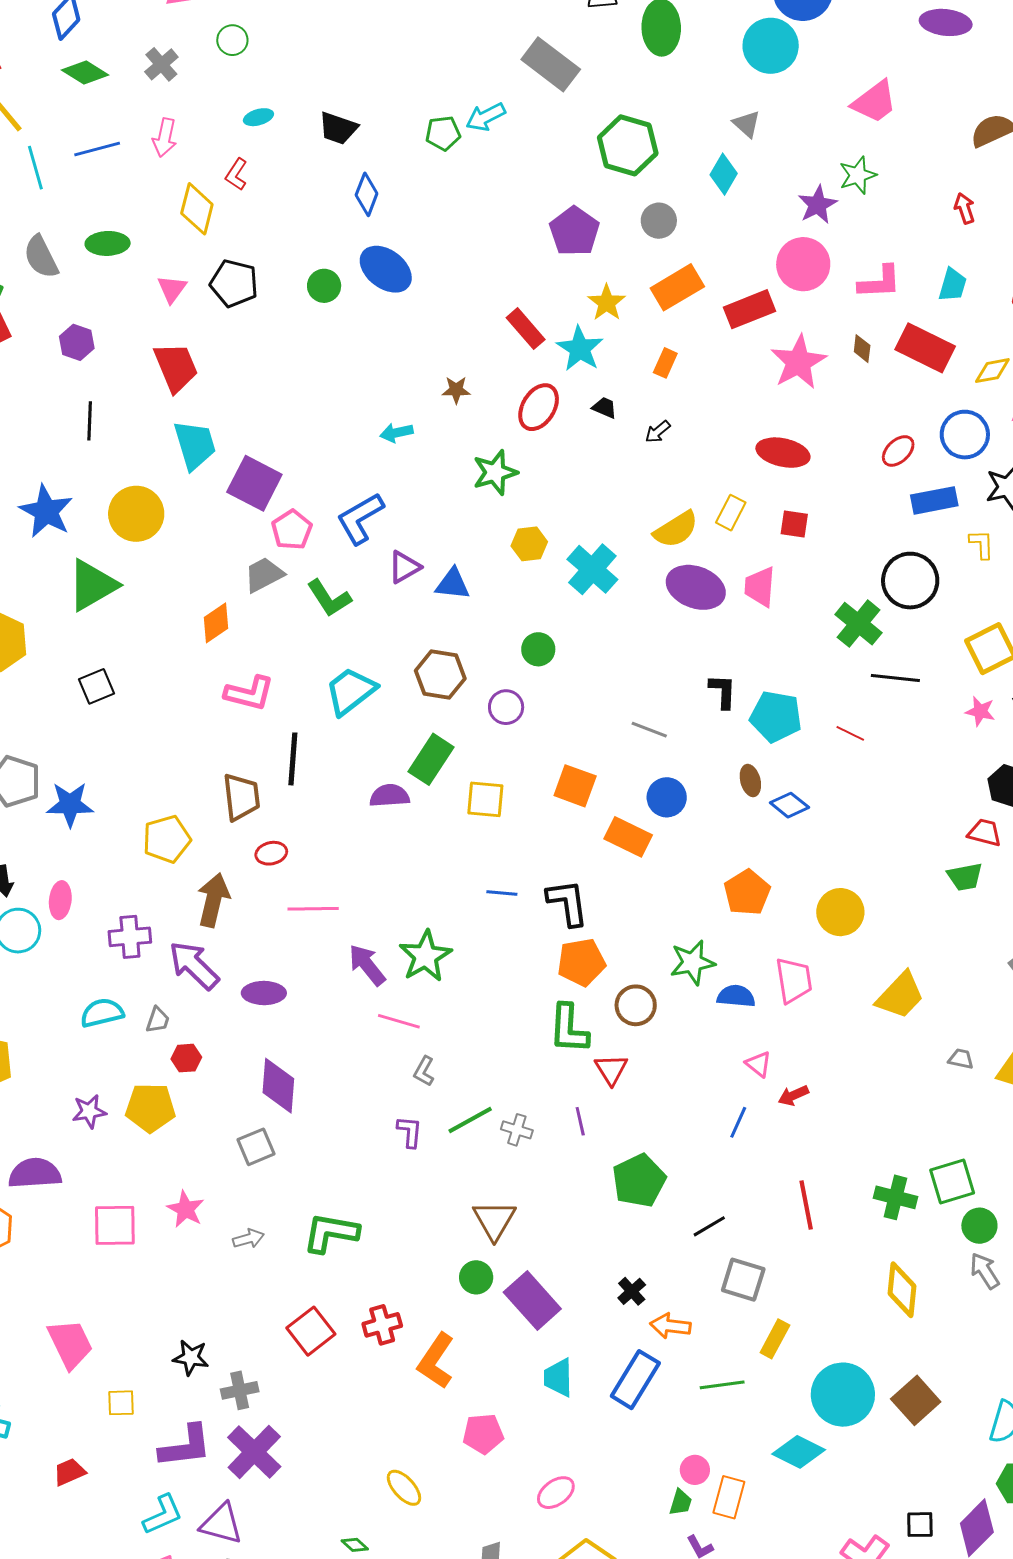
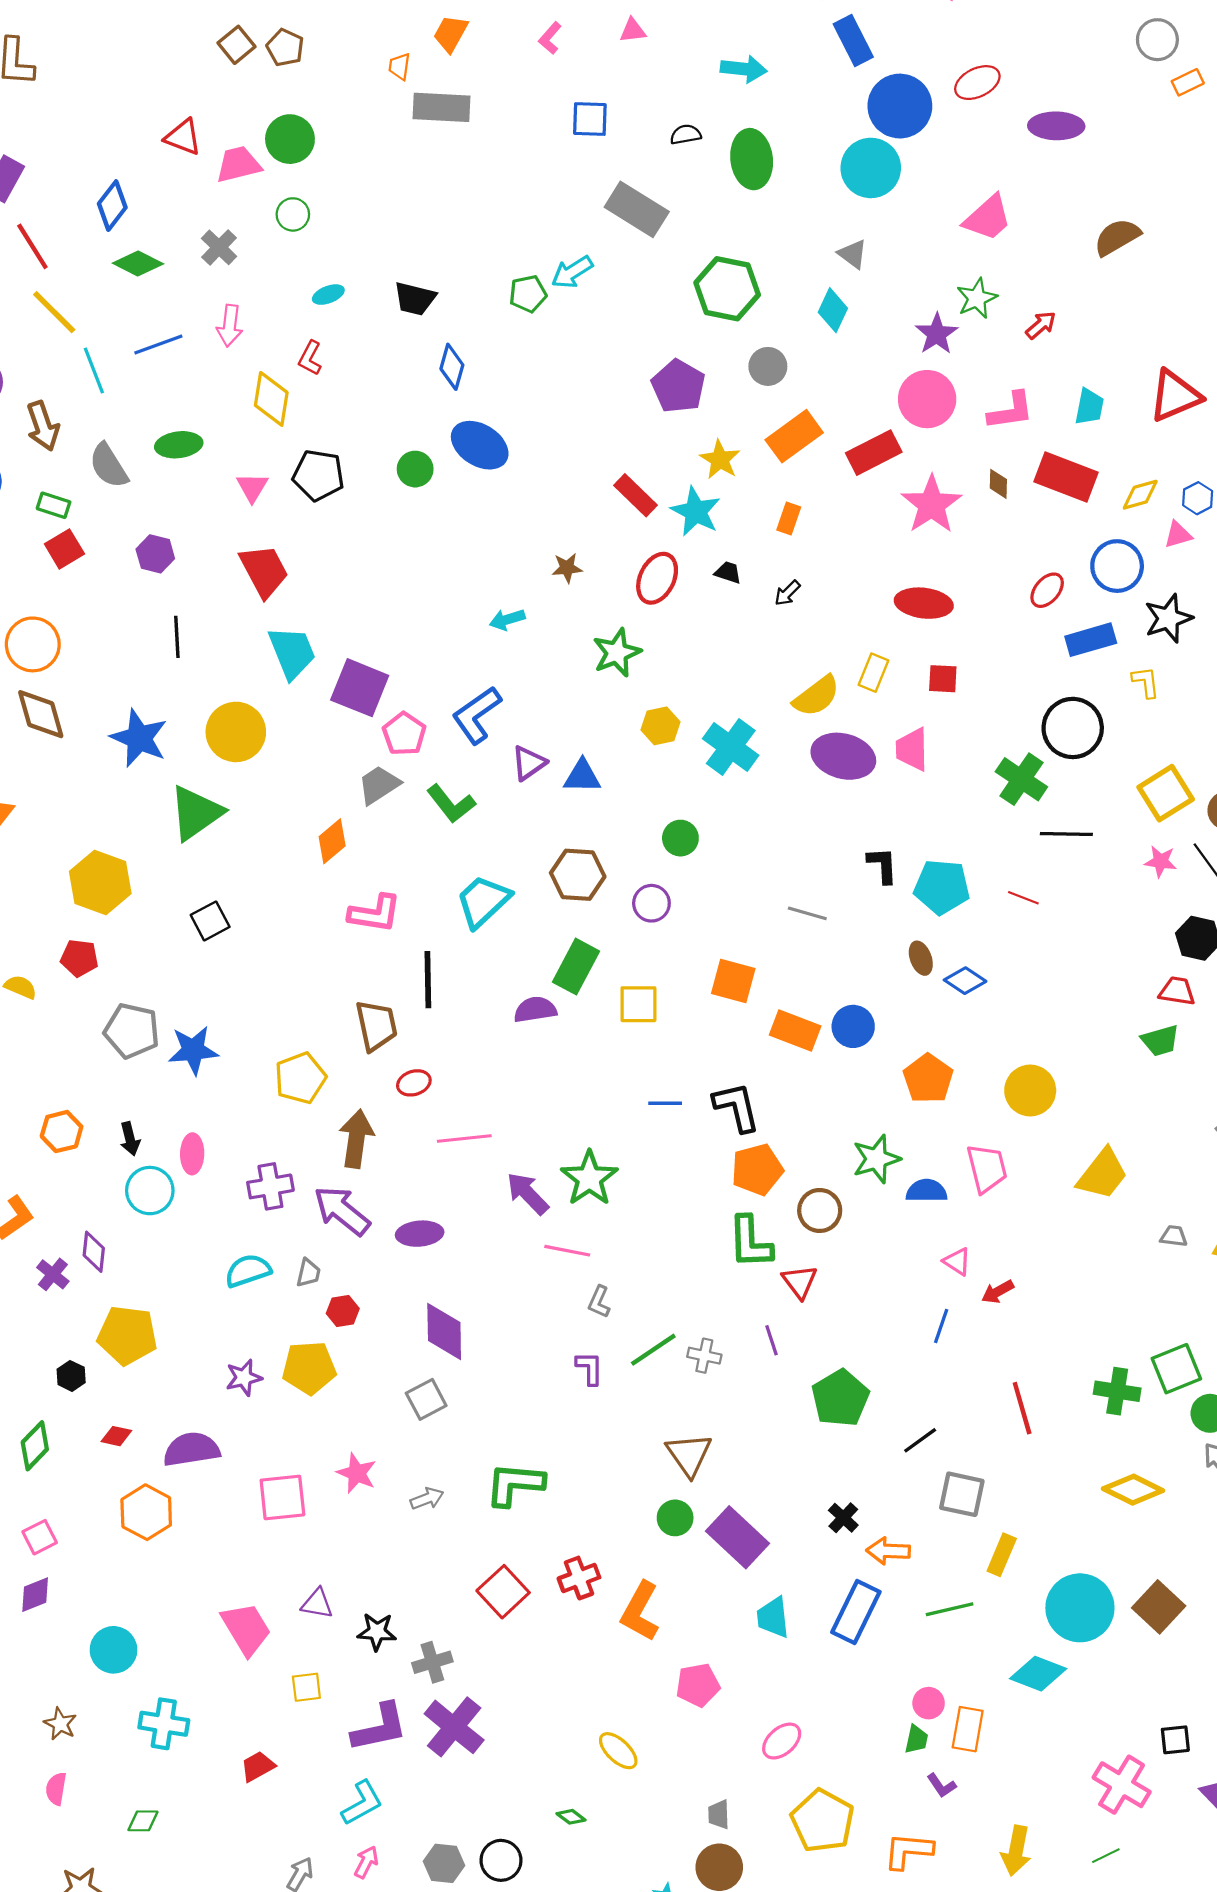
red arrow: (965, 208) -> (1041, 325), moved, turned 72
blue circle: (667, 797) -> (853, 1026), moved
yellow diamond: (902, 1290) -> (1133, 1490), turned -64
purple triangle: (221, 1524) -> (317, 1604), moved, size x0.7

